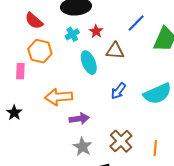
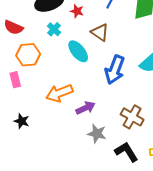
red star: (96, 31) -> (77, 11), moved
brown triangle: (115, 51) -> (100, 32), turned 48
blue arrow: (118, 91) -> (115, 70), size x1.6

